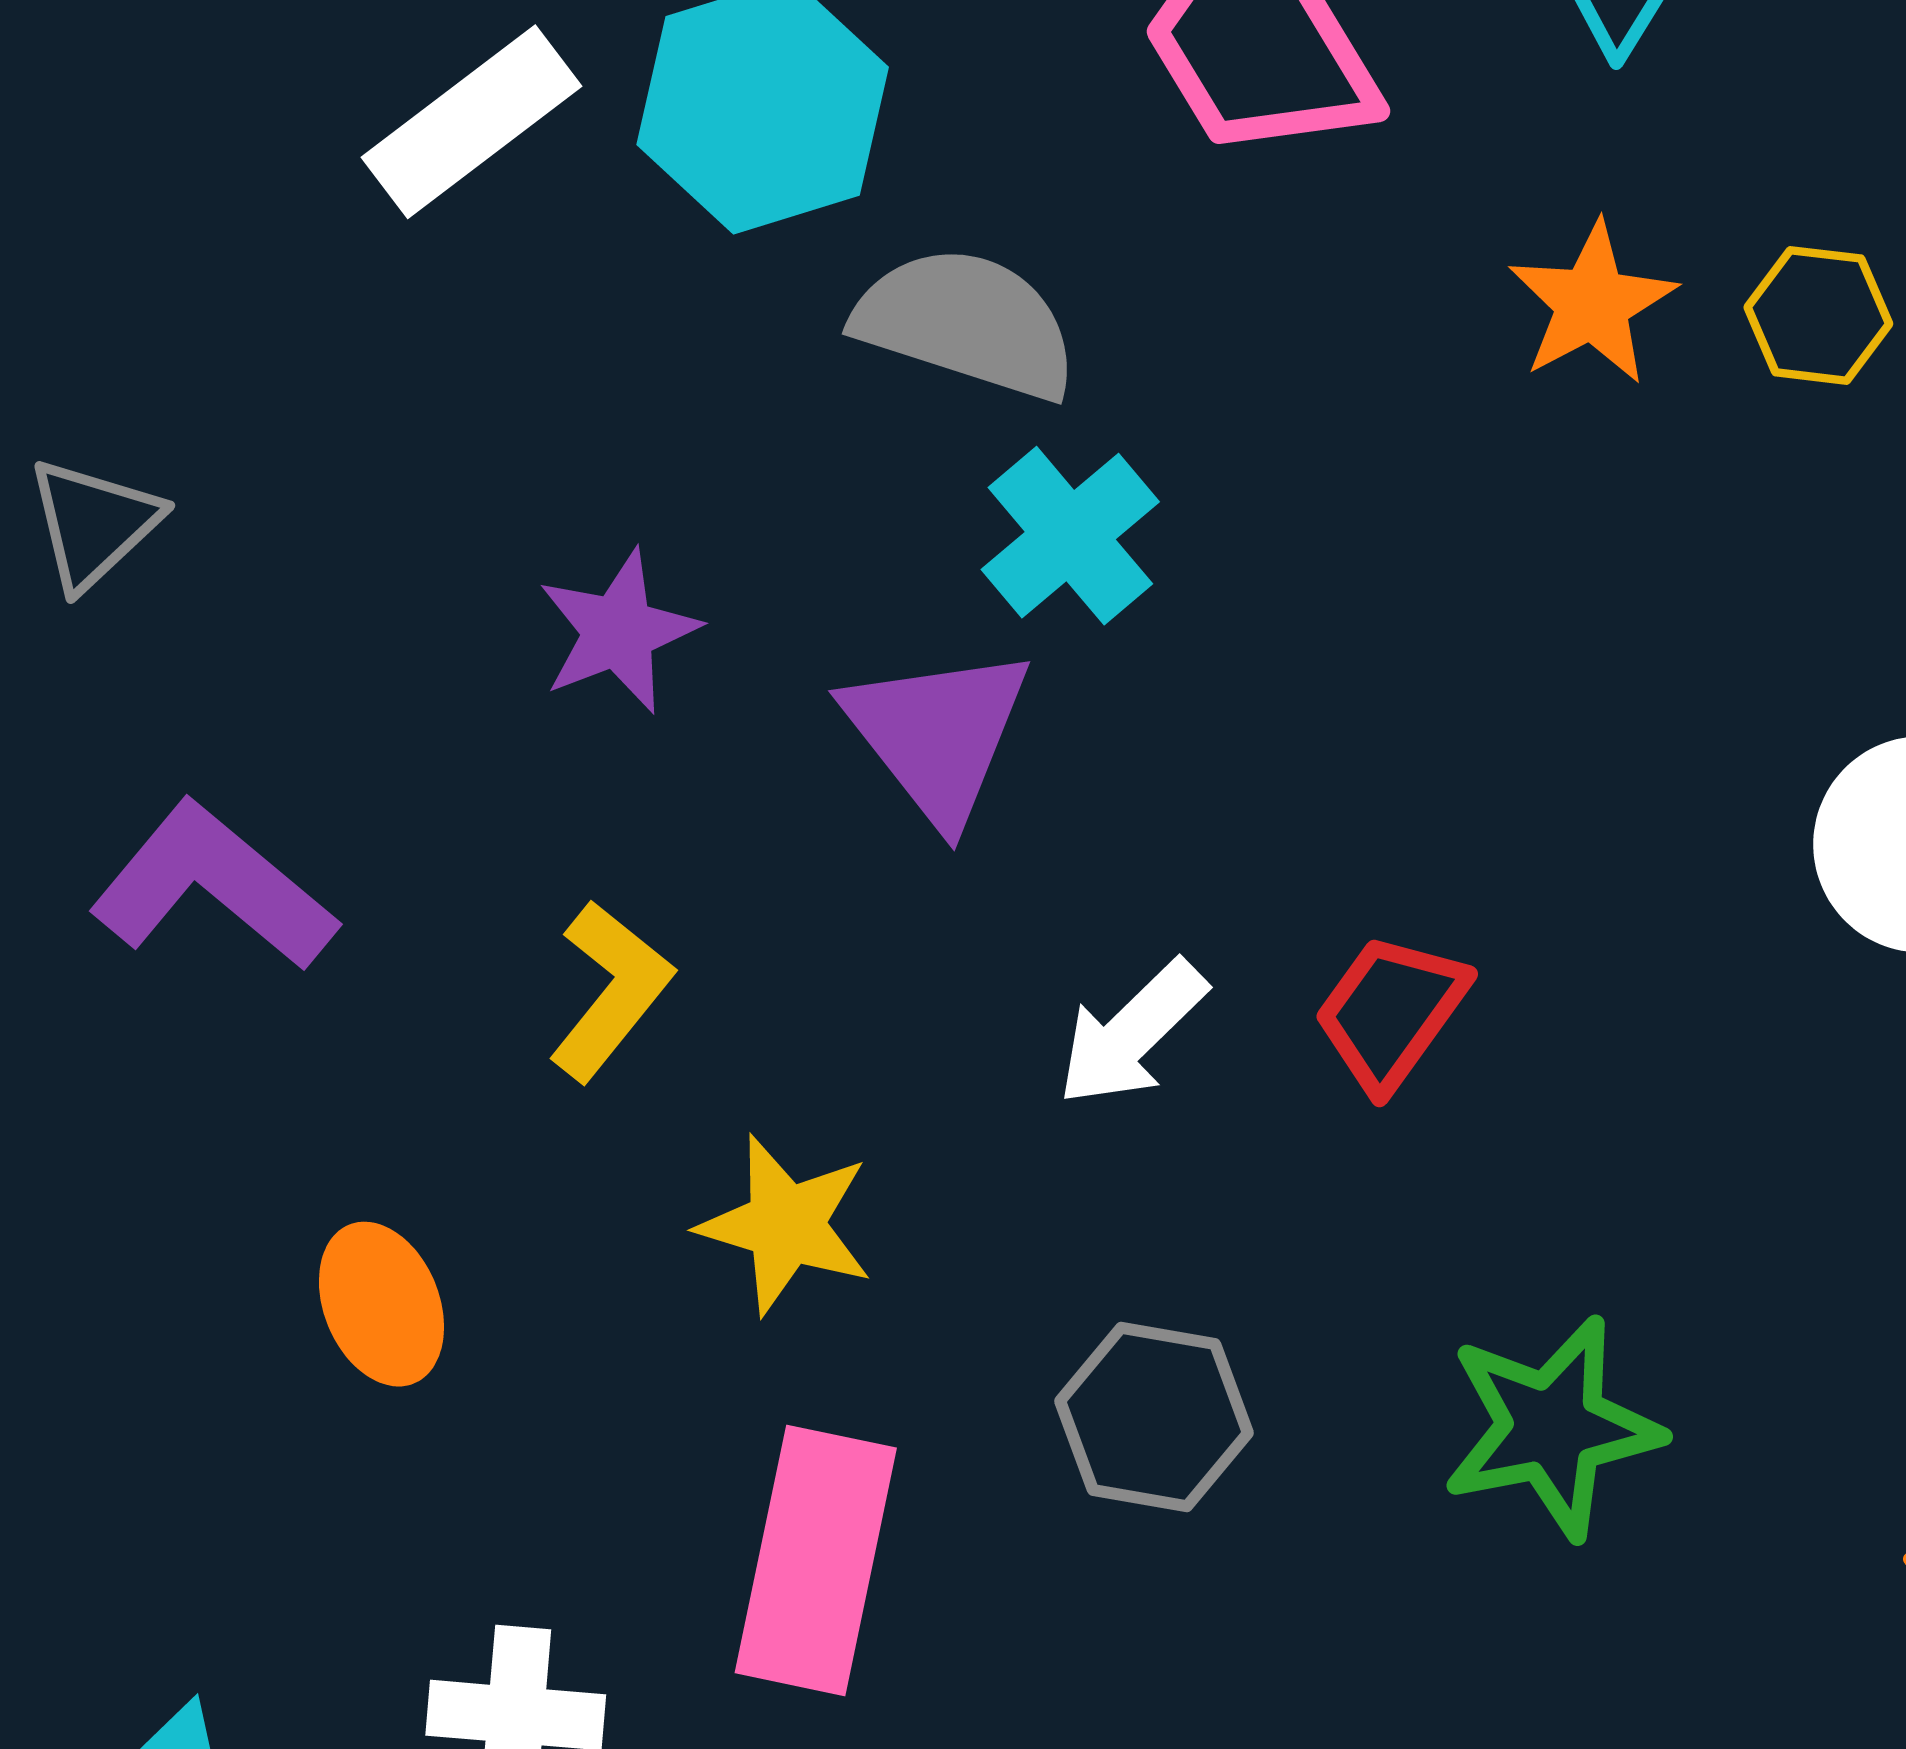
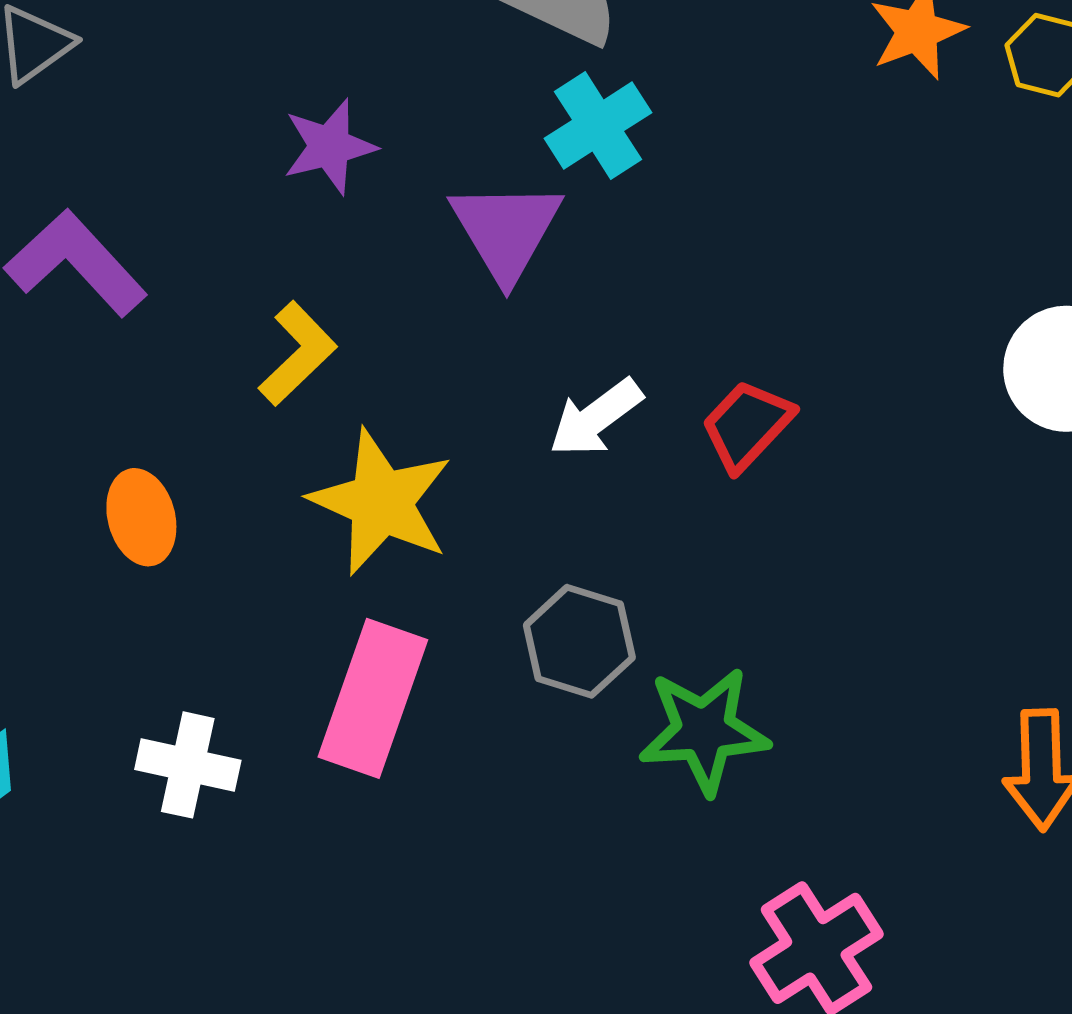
yellow star: (786, 1225) -> (381, 502), size x1.4
green star: (1552, 1427) -> (704, 731), moved

